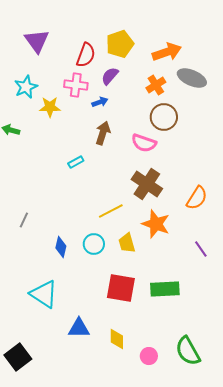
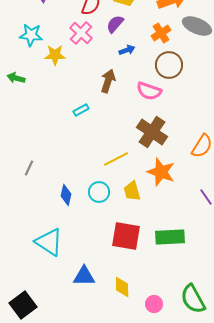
pink cross: (76, 85) -> (81, 33), turned 35
cyan star: (26, 87) -> (31, 35), turned 30
blue arrow: (100, 102) -> (127, 50), moved

